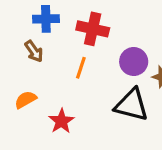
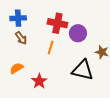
blue cross: (46, 19) -> (18, 18), moved
purple circle: (134, 62) -> (78, 33), moved

